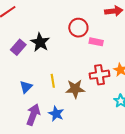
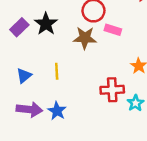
red cross: (100, 75) -> (112, 90), moved
brown star: (75, 89) -> (85, 38), moved
purple arrow: (33, 115) -> (29, 109), turned 70

